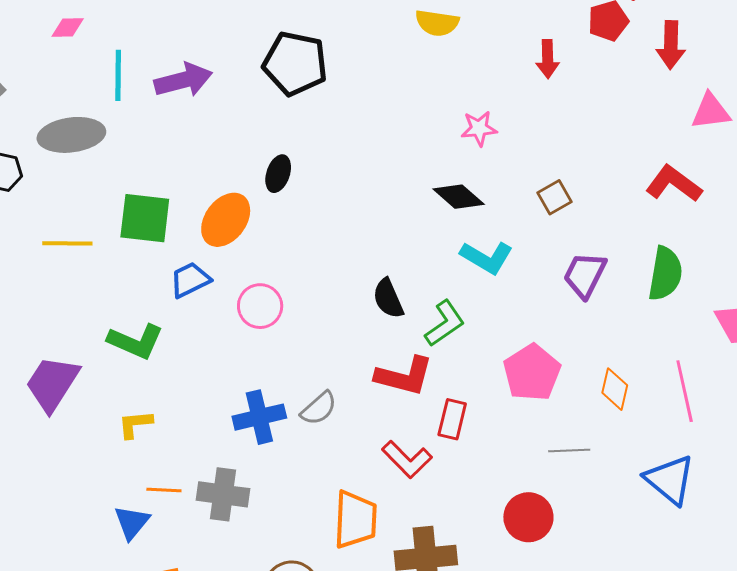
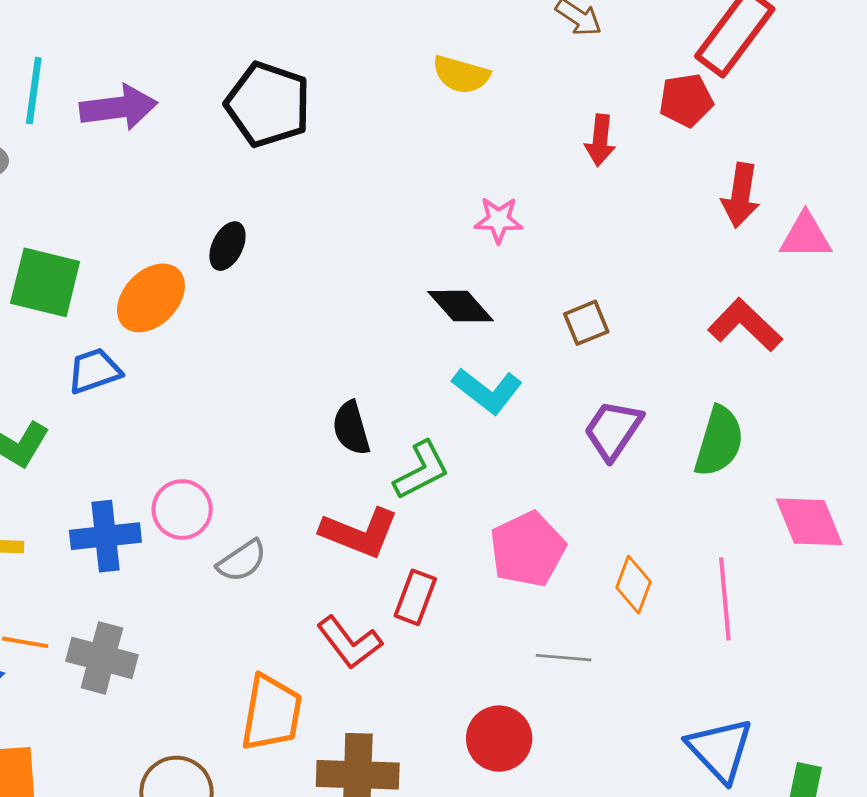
red arrow: (671, 45) -> (741, 195), moved
pink circle: (260, 306) -> (182, 509), moved
blue cross: (259, 417) -> (105, 536), moved
blue triangle: (670, 480) -> (720, 750), moved

